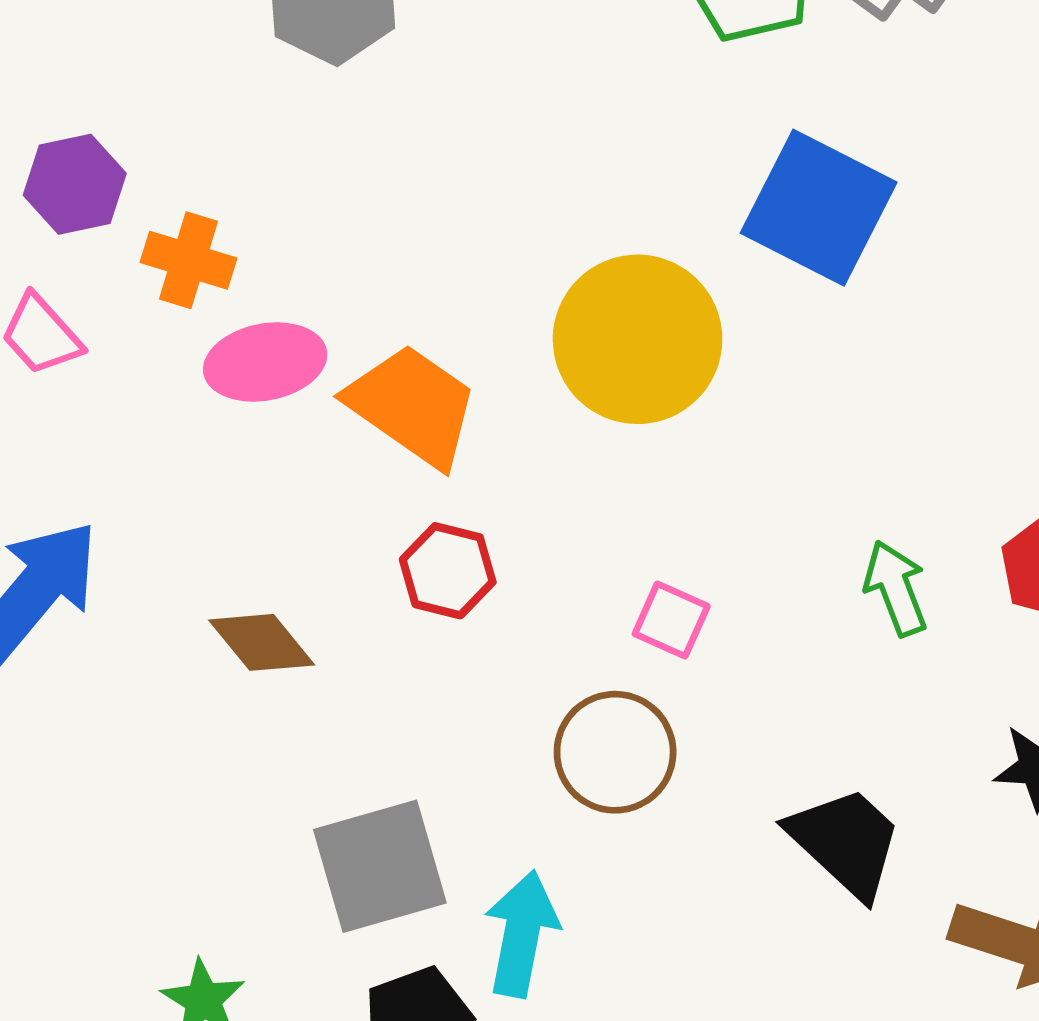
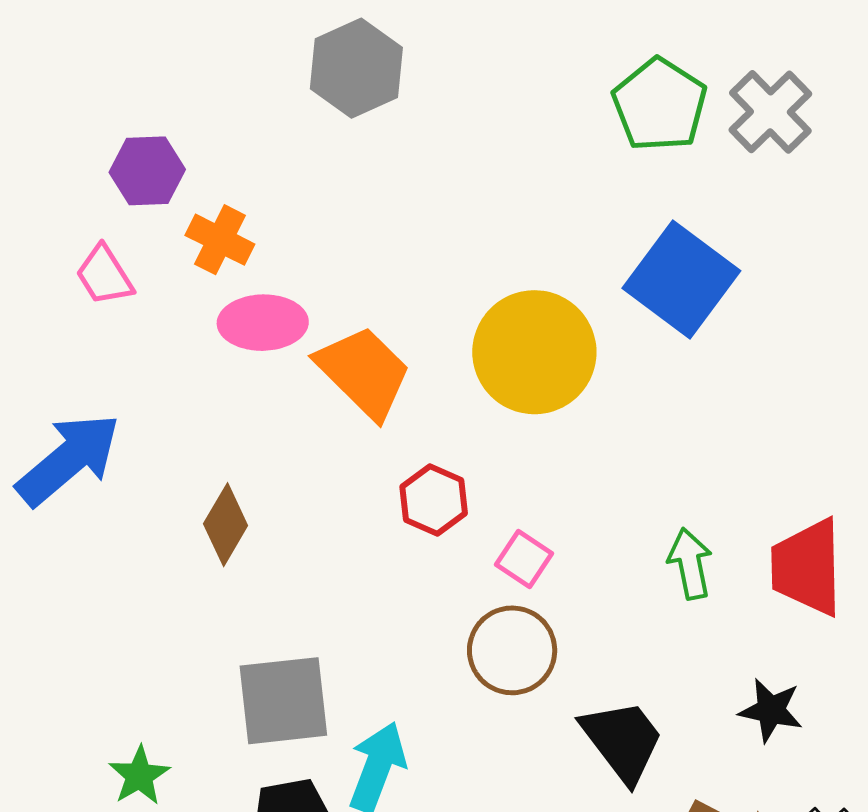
red hexagon: (448, 571) -> (434, 500), moved
brown diamond: (262, 642) -> (226, 525), turned 60
brown circle: (615, 752) -> (512, 650), moved

